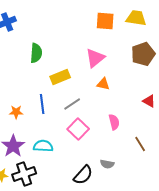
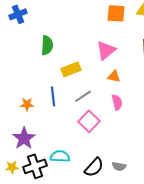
pink semicircle: (114, 122) -> (117, 102), moved
cyan semicircle: (43, 146) -> (60, 156), moved
gray semicircle: (107, 164) -> (119, 166), moved

